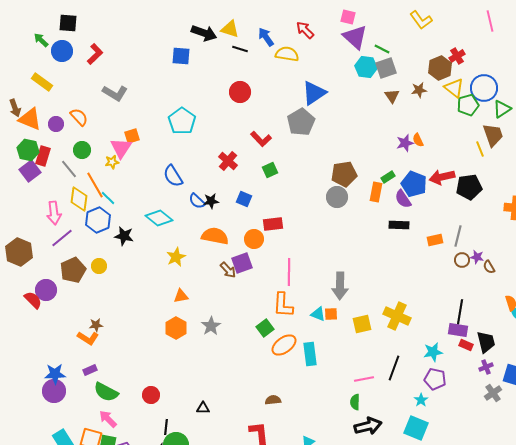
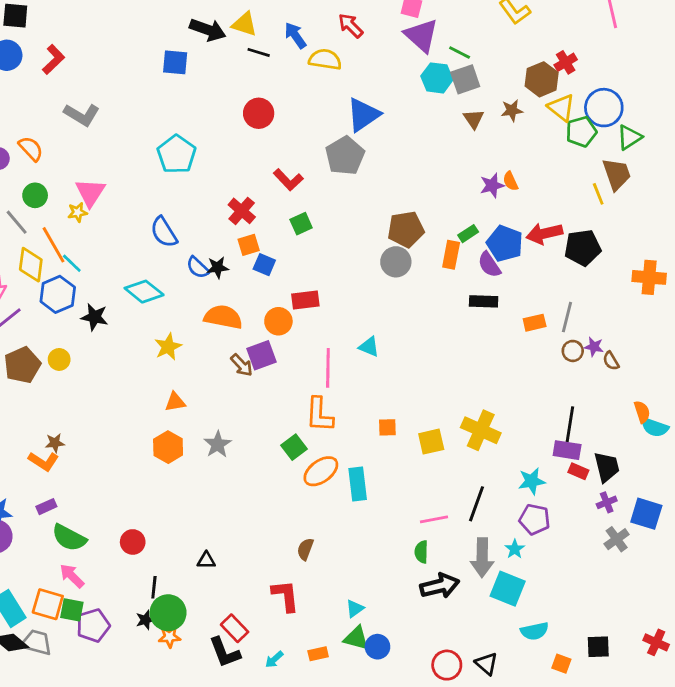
orange square: (132, 136) -> (249, 245), moved
gray arrow: (340, 286) -> (482, 558), moved
cyan triangle: (318, 314) -> (369, 347), moved
brown semicircle: (273, 400) -> (305, 549), turned -63

